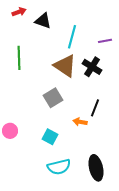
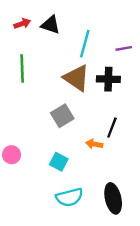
red arrow: (19, 12) -> (22, 24), moved
black cross: (92, 67) -> (108, 79), turned -30

